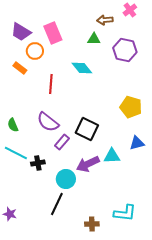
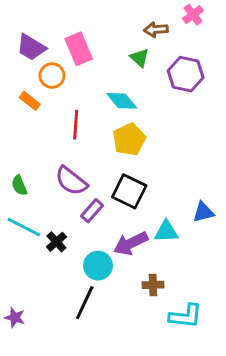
green triangle: (94, 39) -> (140, 58), turned 40
yellow pentagon: (131, 107) -> (129, 139), moved, turned 30
black cross: (38, 163) -> (56, 242), turned -32
brown cross: (92, 224) -> (153, 285), moved

